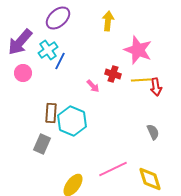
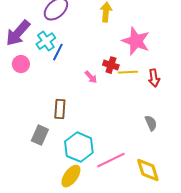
yellow line: (141, 80) -> (128, 72), moved
brown rectangle: (51, 113) -> (60, 109), moved
cyan hexagon: (72, 121) -> (79, 147), moved

